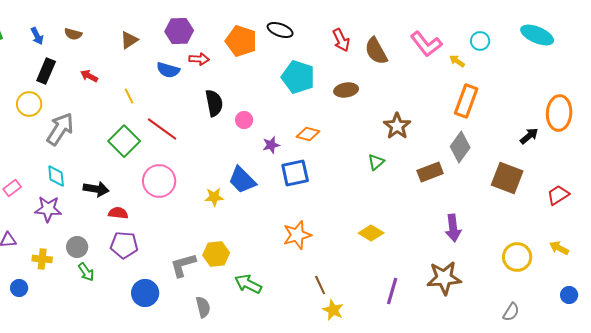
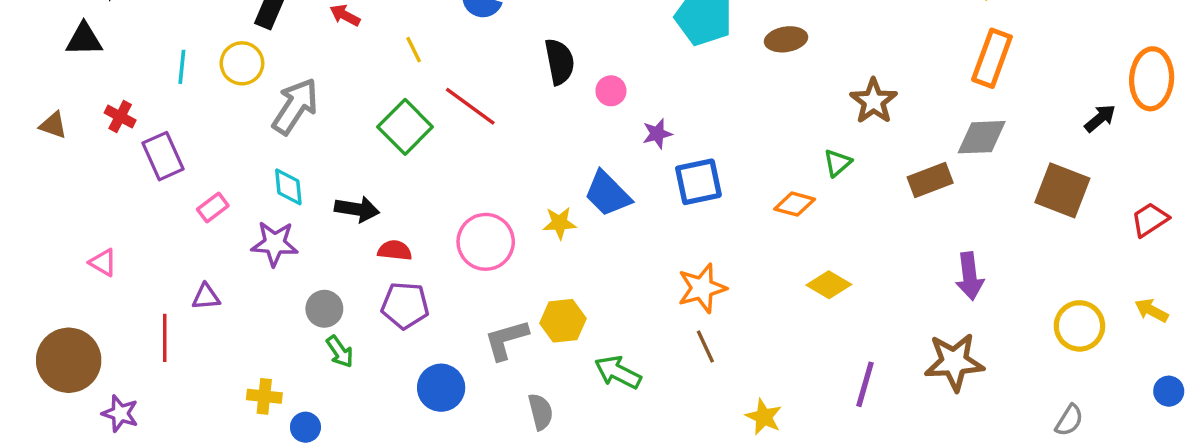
orange diamond: (308, 134) -> (795, 204), moved
gray diamond: (460, 147) -> (982, 137), turned 52
pink circle: (159, 181) -> (486, 242), moved
yellow cross: (42, 259) -> (264, 396), moved
brown line: (320, 285) -> (705, 347), moved
blue circle: (19, 288) -> (305, 427), moved

